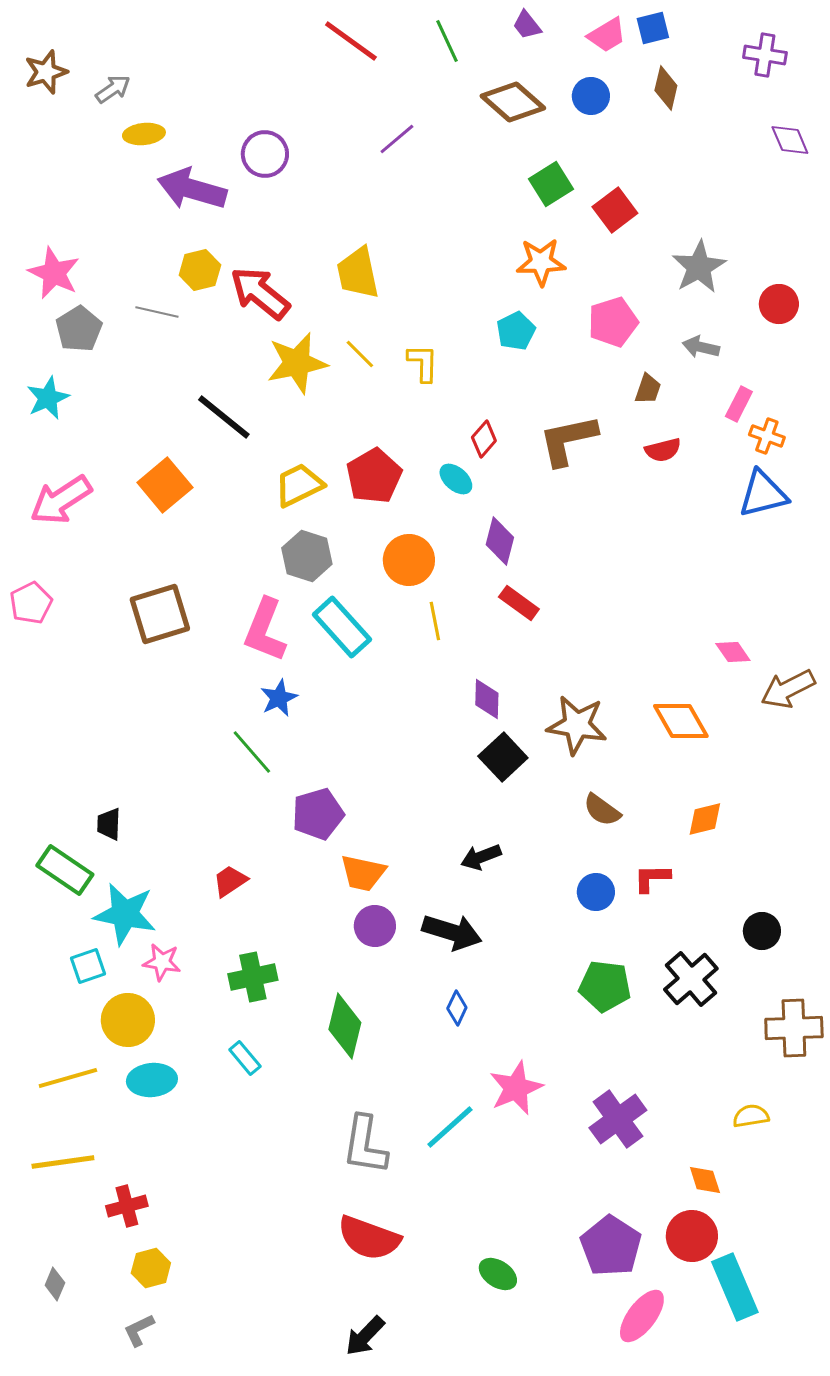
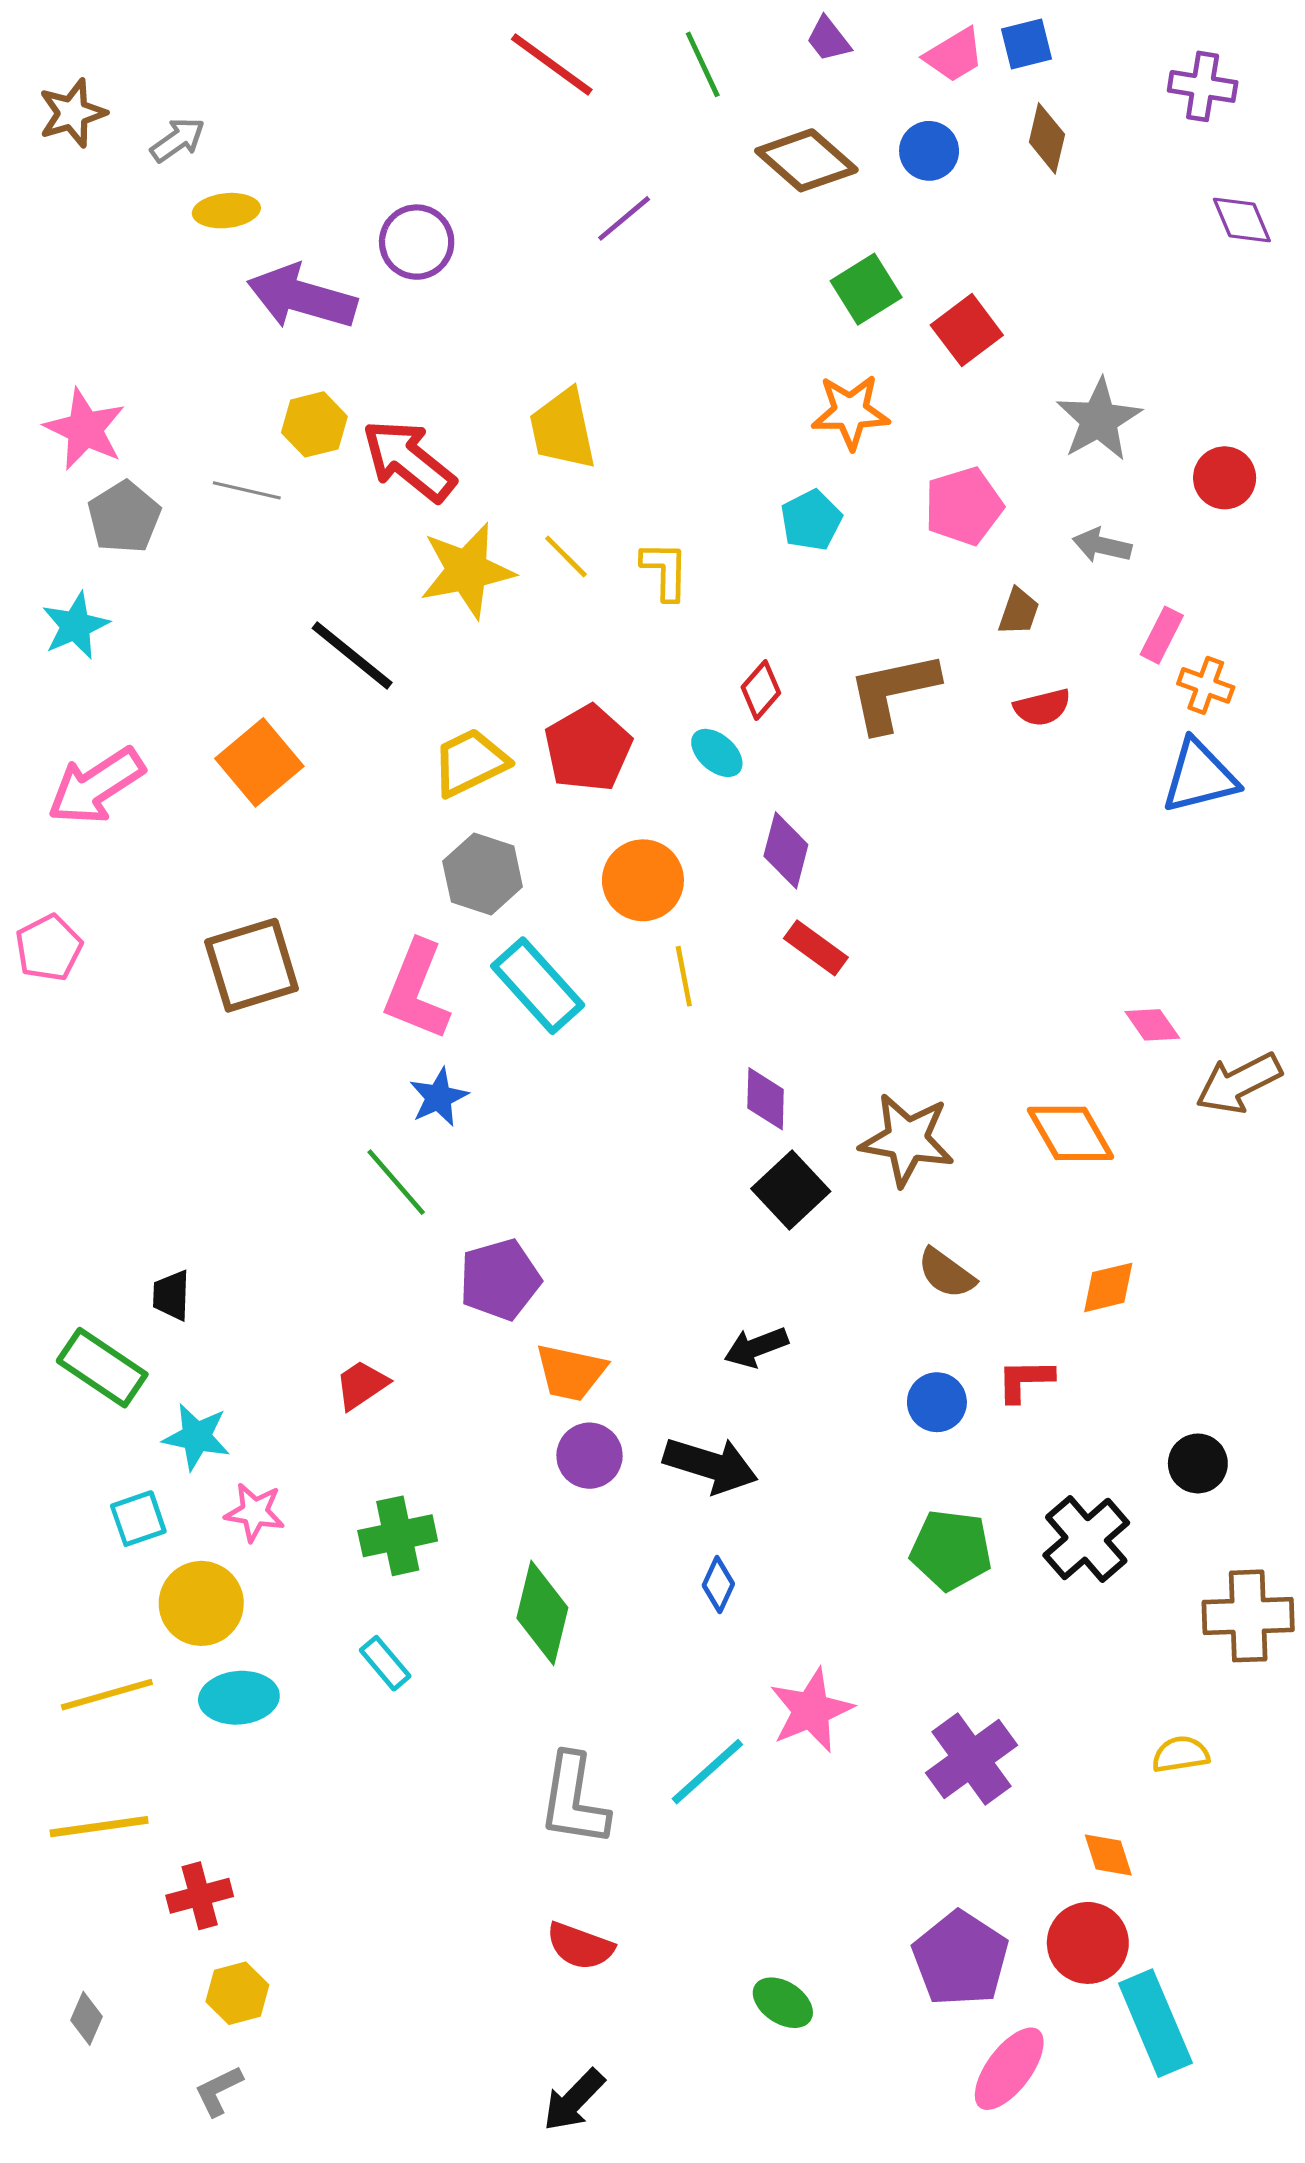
cyan star: (125, 914) -> (196, 1437), size x0.7
red semicircle: (369, 1238) -> (580, 1946), size x0.7

